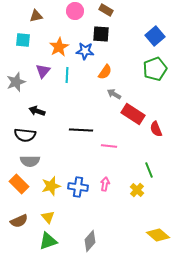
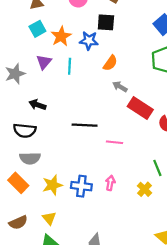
cyan square: (23, 40) -> (37, 29), moved, turned -35

